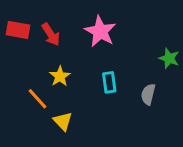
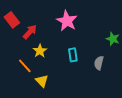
red rectangle: (18, 30) -> (12, 20), turned 42
red arrow: (51, 34) -> (30, 32), moved, turned -105

